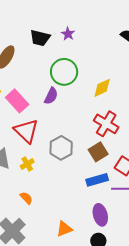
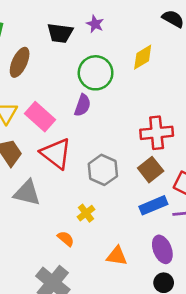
yellow diamond: (102, 88) -> (143, 57), moved
red cross: (106, 124) -> (157, 133), turned -30
yellow cross: (27, 164) -> (86, 213), moved
orange triangle: (64, 229) -> (117, 256), moved, turned 36

